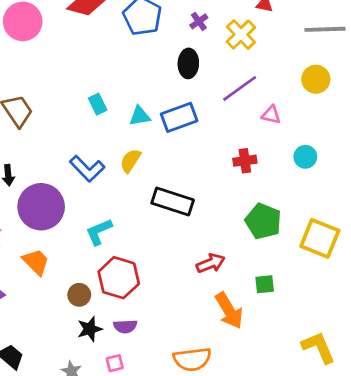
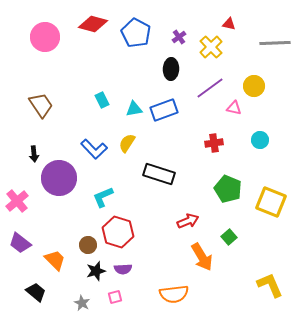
yellow circle: (316, 79) -> (254, 86), moved
orange trapezoid: (36, 262) -> (55, 260), moved
green square: (265, 284) -> (229, 237), turned -35

